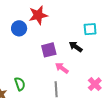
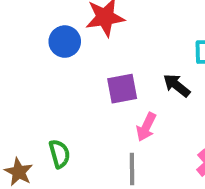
pink arrow: (62, 68) -> (146, 127), turned -104

